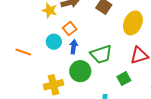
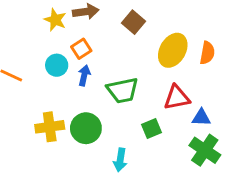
green circle: (80, 71) -> (86, 128), moved

